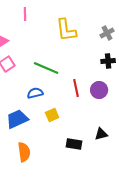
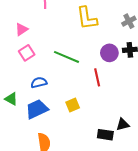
purple circle: (99, 90) -> (109, 53), moved
blue semicircle: (35, 93) -> (39, 83), moved
black rectangle: (74, 144) -> (105, 135), moved

